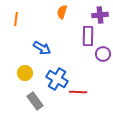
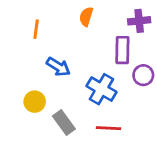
orange line: (16, 19) -> (36, 29), moved
blue cross: (57, 79) -> (101, 89), moved
gray rectangle: (35, 101) -> (64, 123), moved

